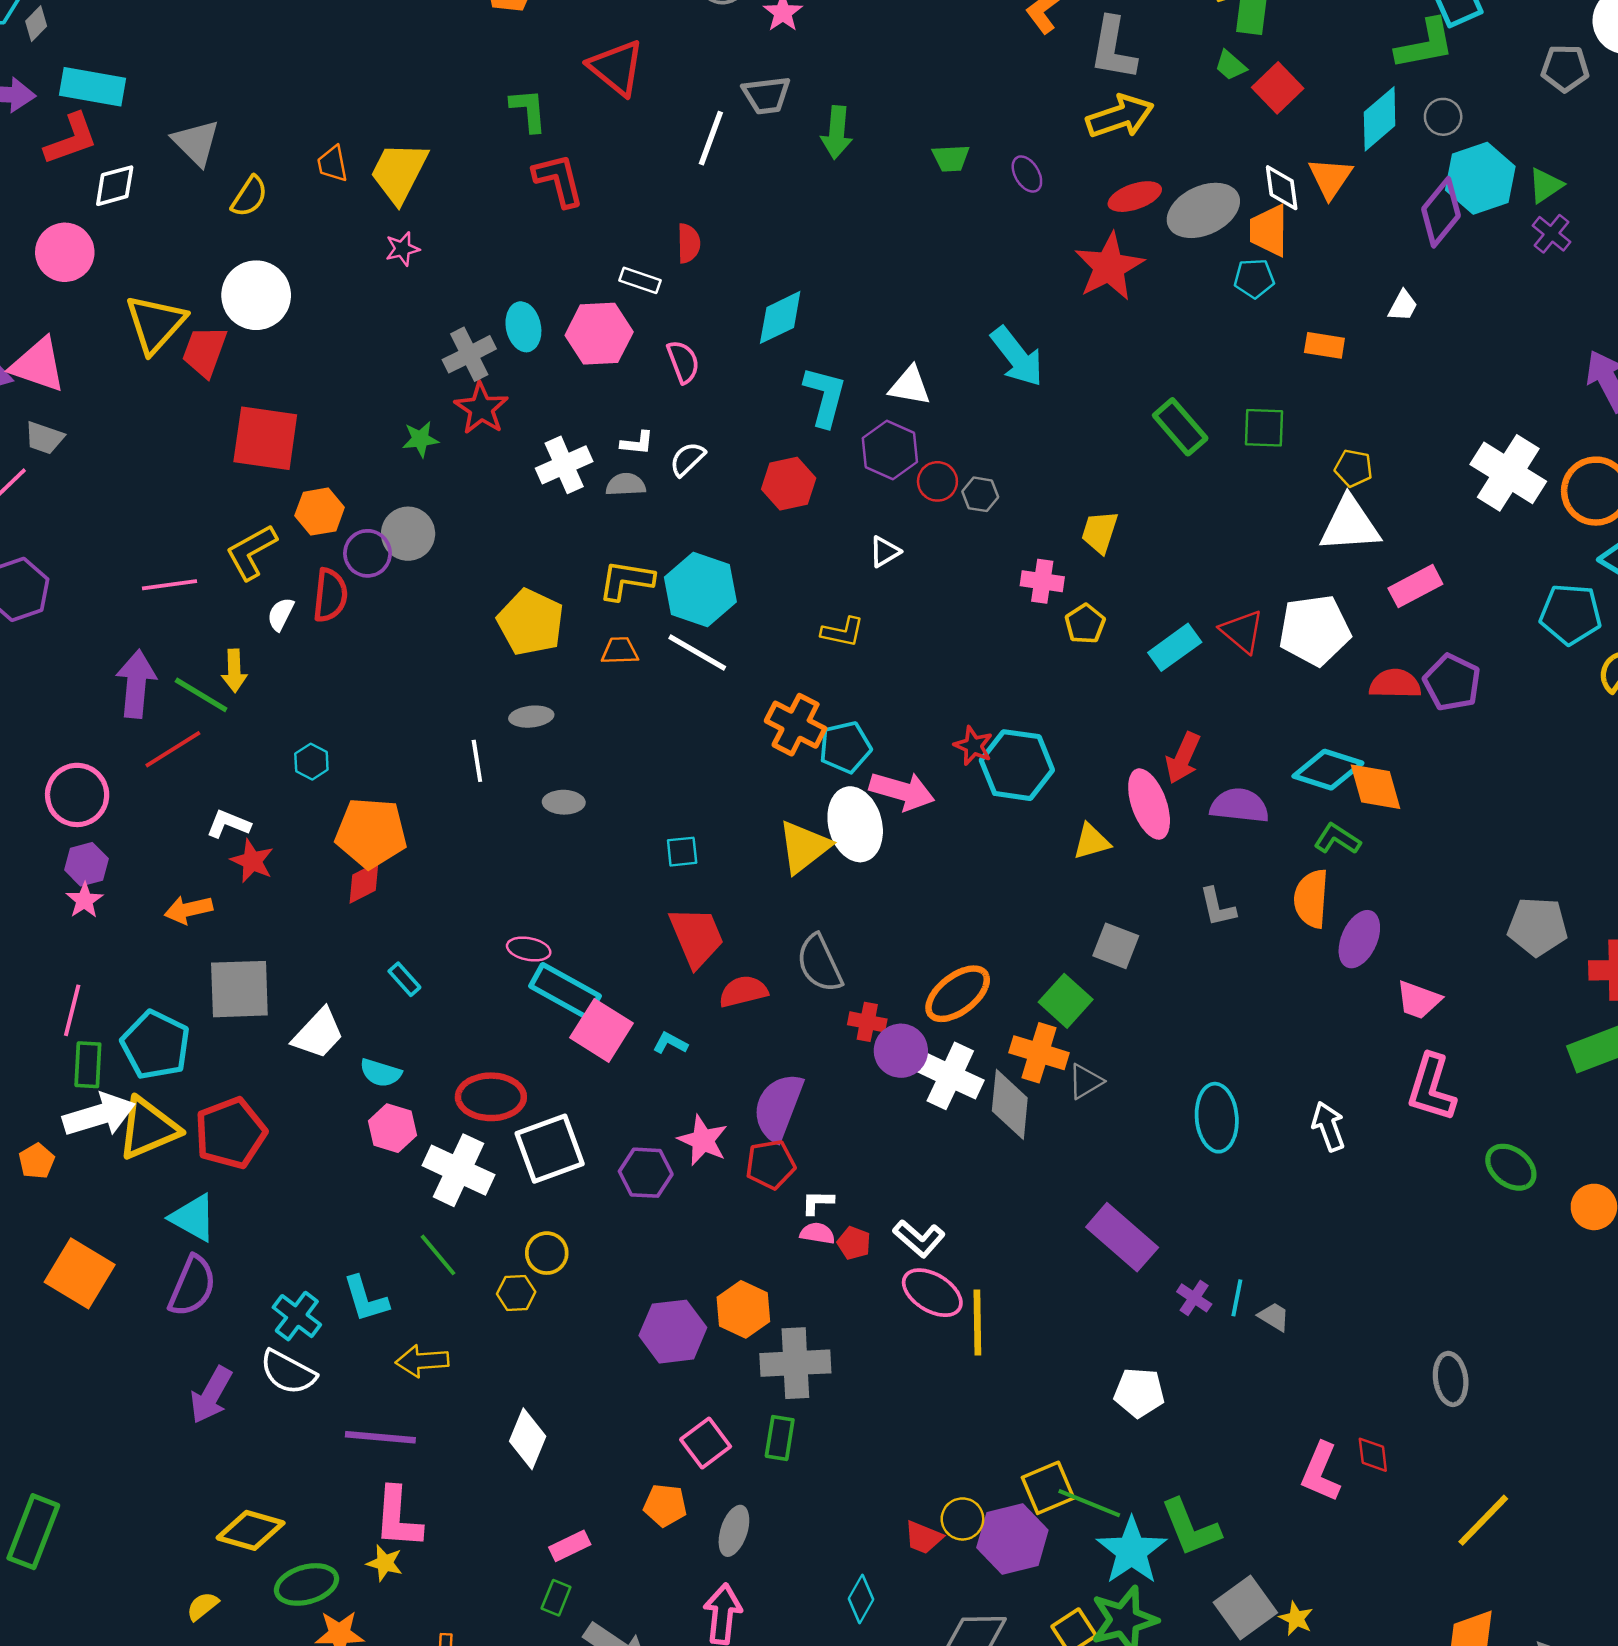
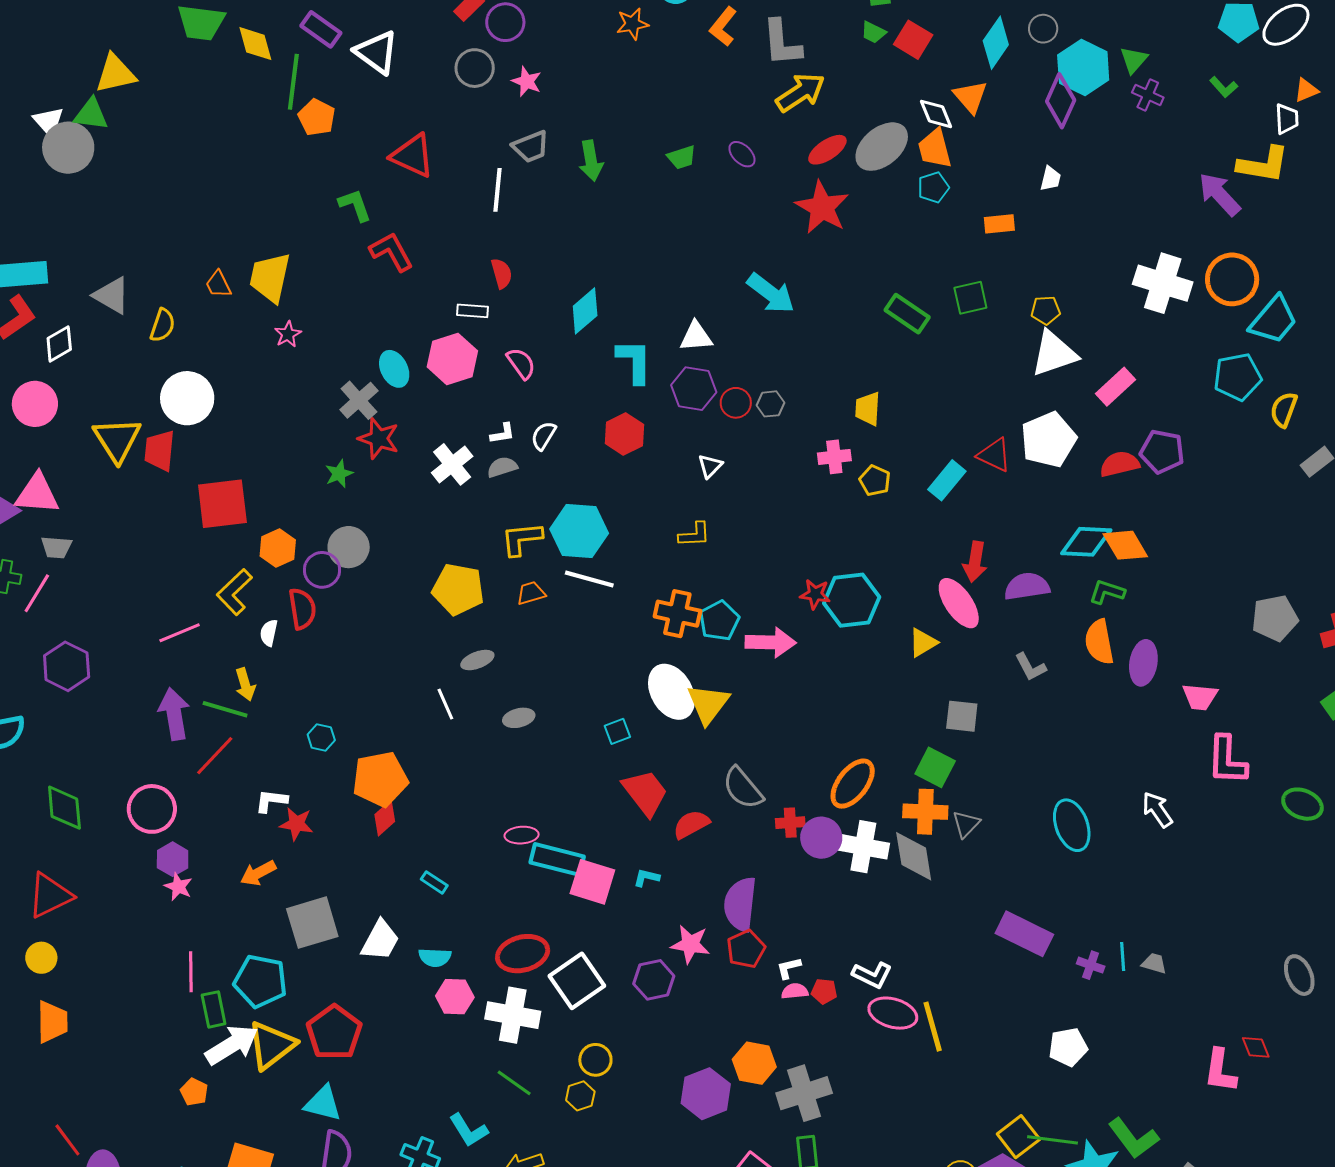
white ellipse: (855, 824) -> (672, 692), moved

